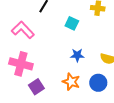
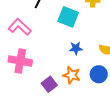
cyan square: (72, 23) -> (68, 17), size x1.5
purple square: (36, 87) -> (49, 84), moved

